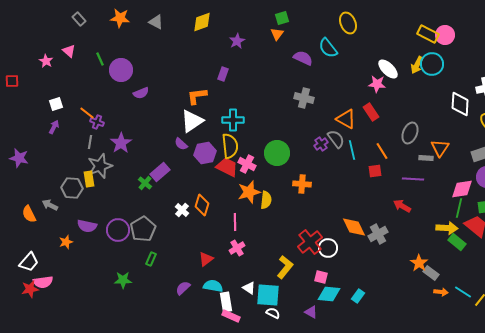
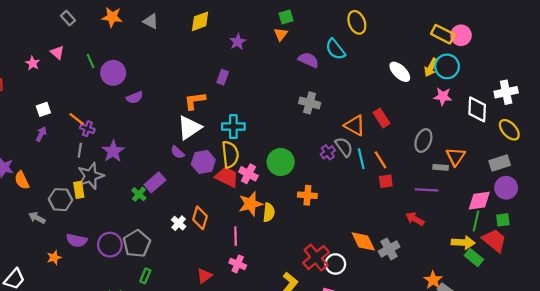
pink star: (377, 84) -> (443, 96), moved
orange line: (382, 151) -> (380, 160), moved
orange semicircle: (29, 214) -> (22, 180), moved
pink cross: (237, 248) -> (238, 264), turned -35

